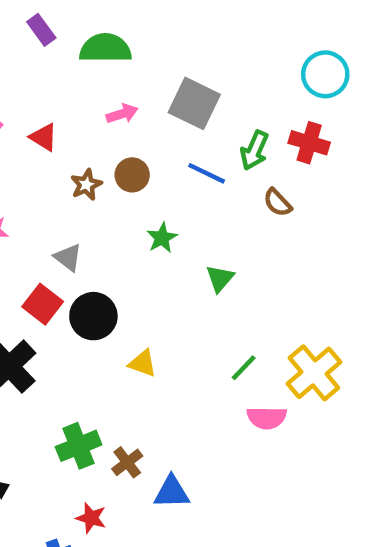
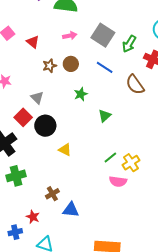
green arrow: (254, 150) -> (129, 44), moved
brown semicircle: (277, 203) -> (135, 85), size x1.5
yellow cross: (314, 373) -> (131, 163), moved, size x0.7
green cross: (79, 446) -> (16, 176), moved

